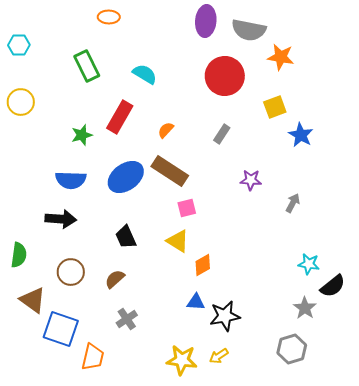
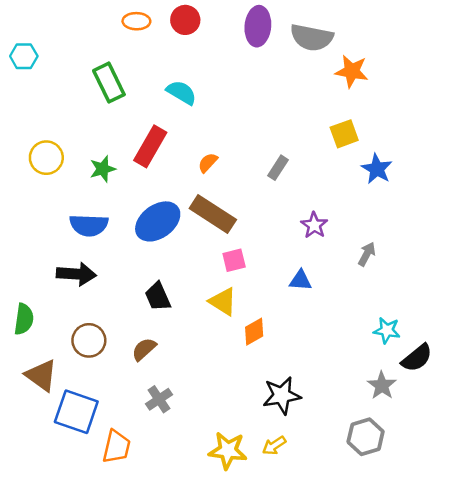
red circle: (225, 76) -> (185, 20), moved, size x0.6
yellow circle: (21, 102) -> (46, 158), moved
purple star: (251, 180) -> (314, 225), turned 30
blue triangle: (196, 302) -> (300, 280), moved

